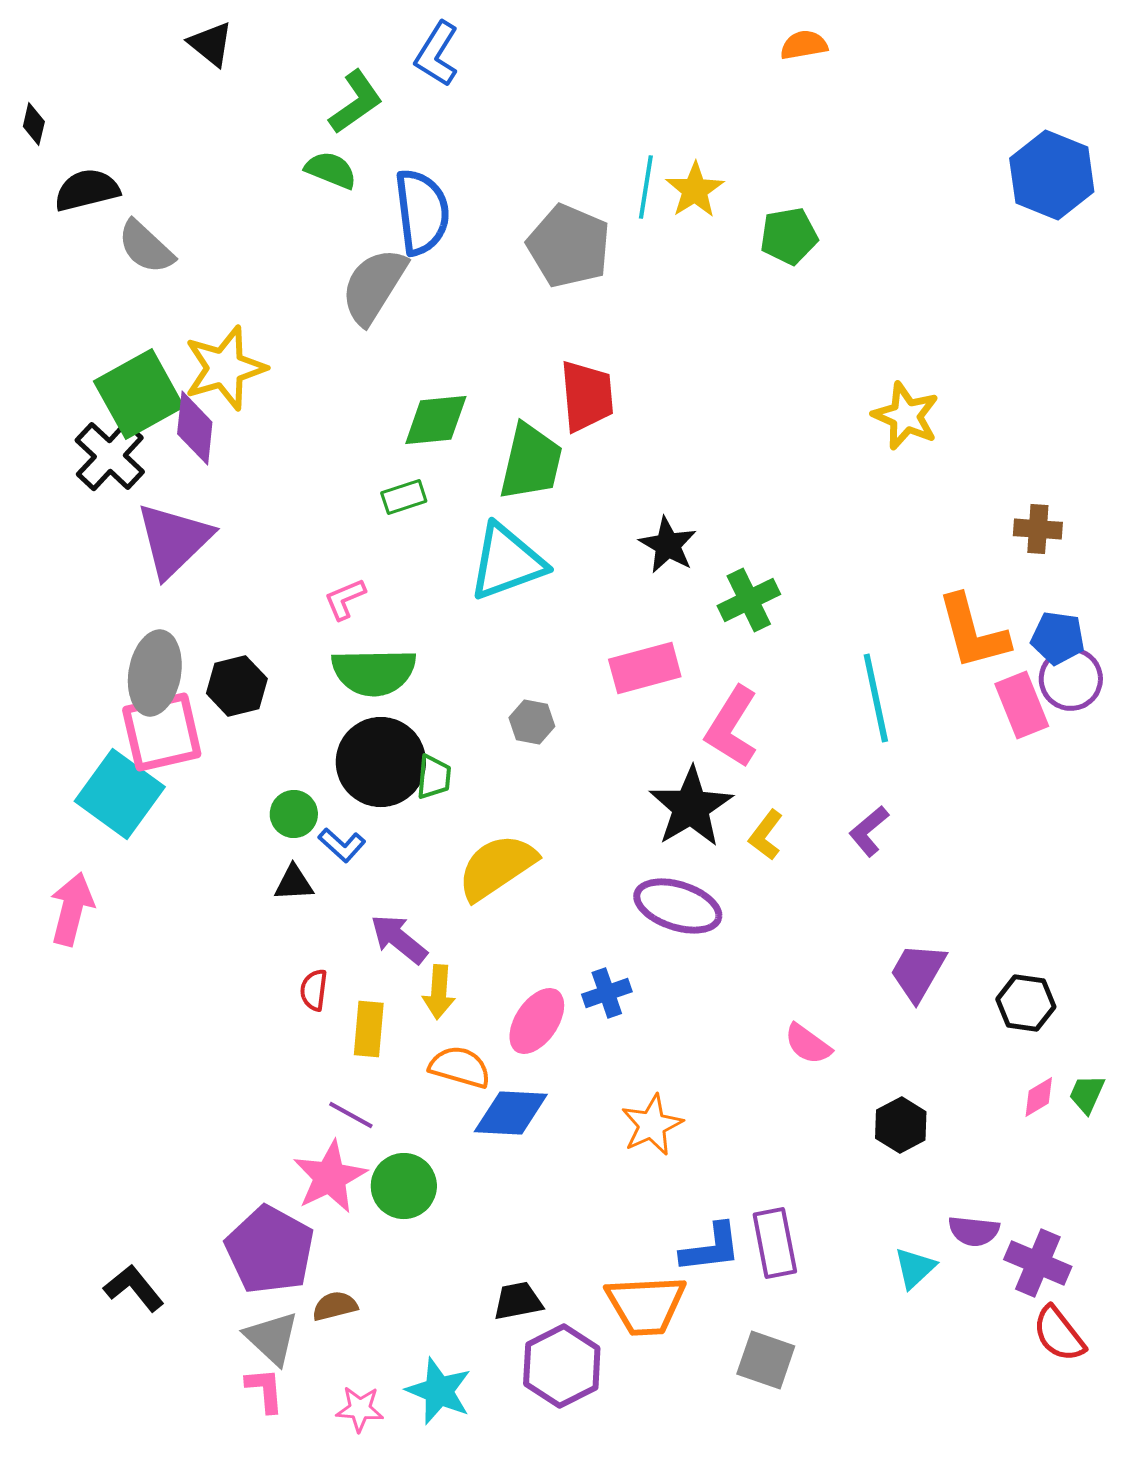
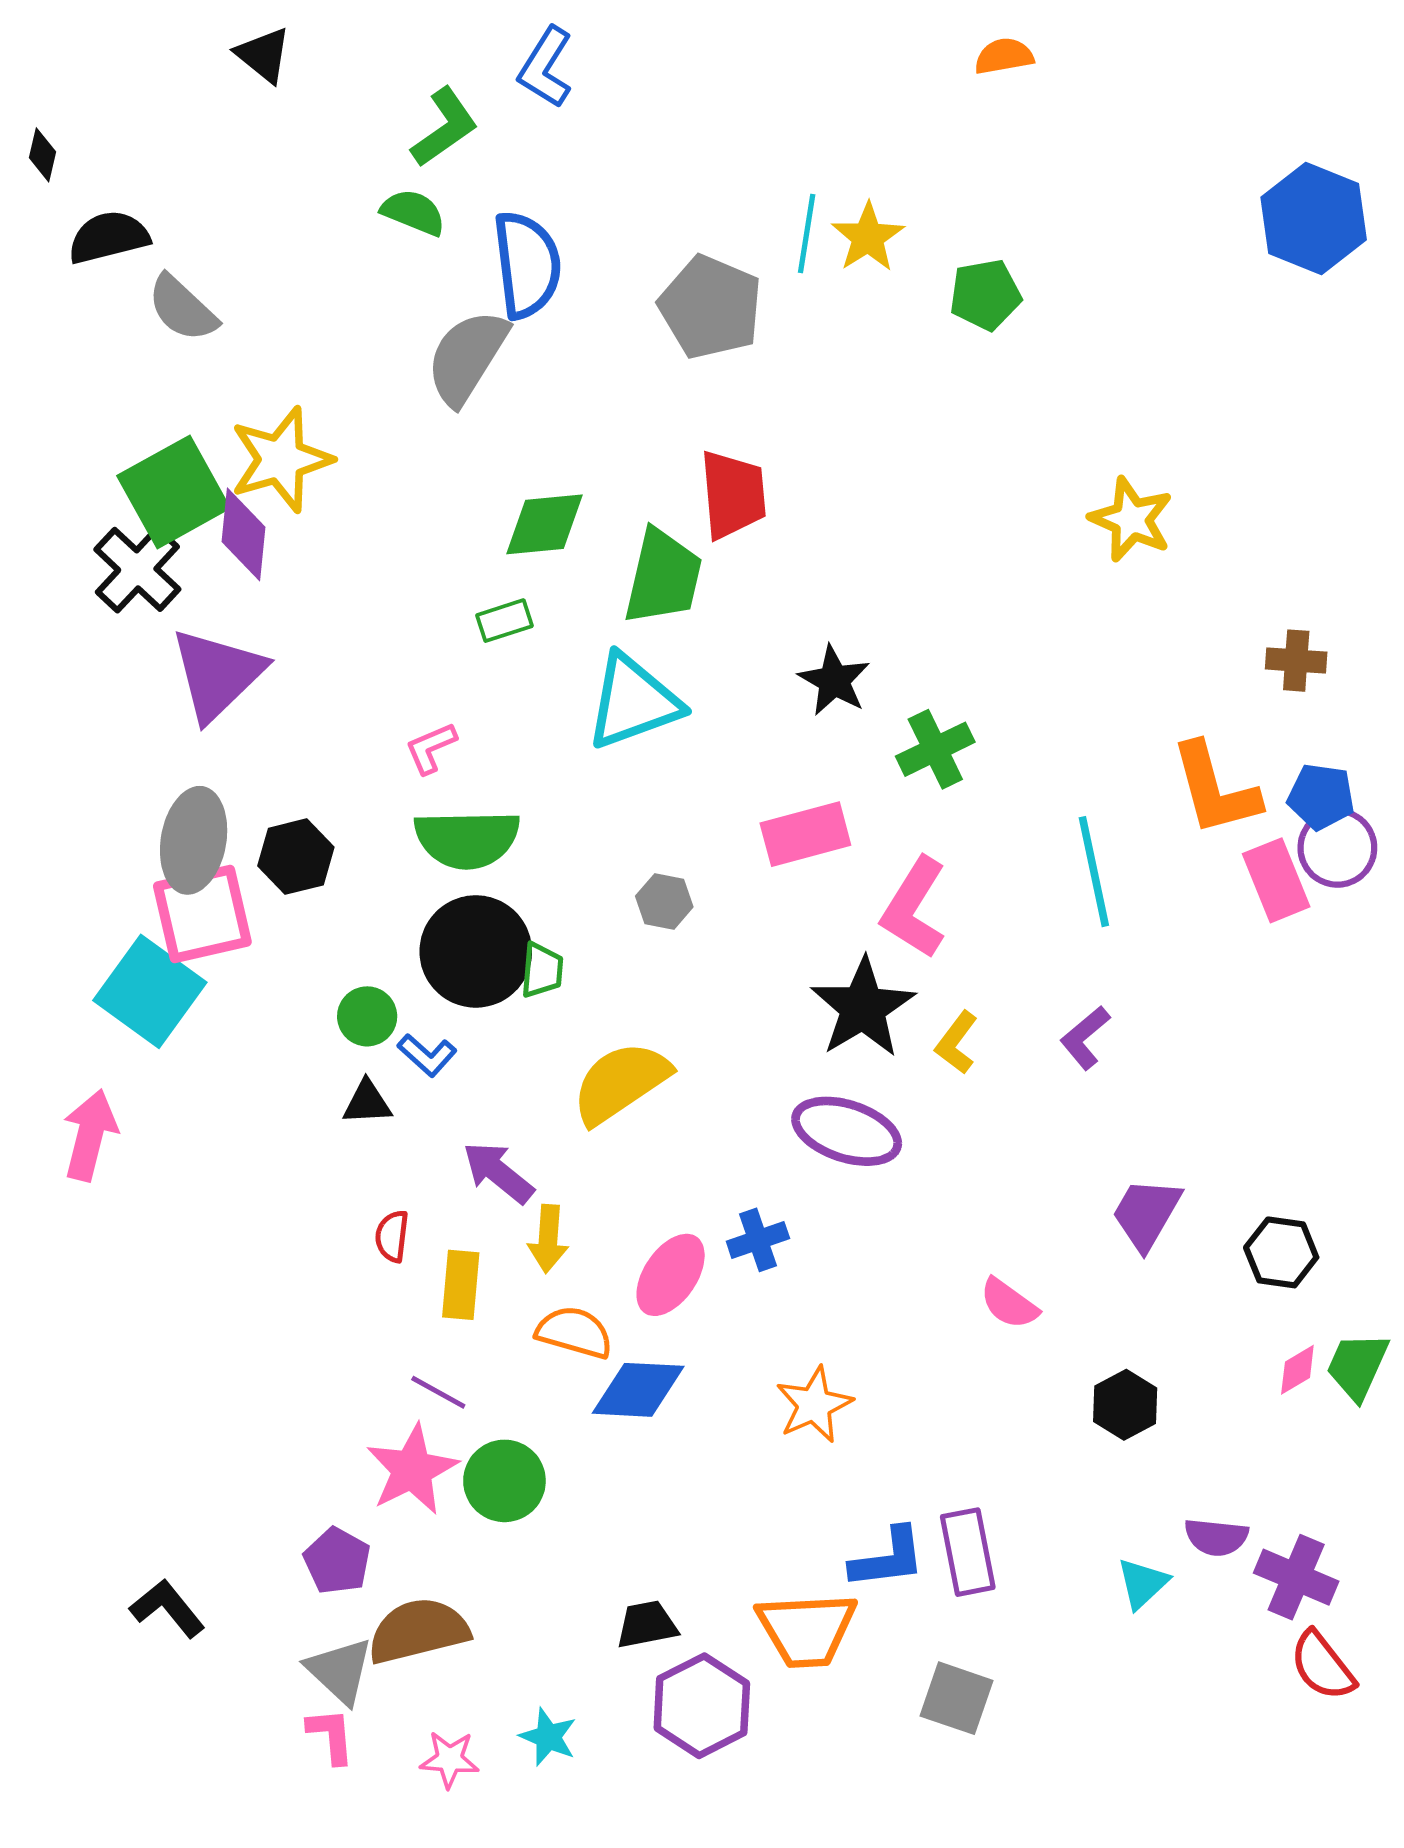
green trapezoid: (1087, 1094) -> (1357, 1366), size x1.4
purple pentagon: (270, 1250) -> (337, 1561), size x0.6
brown semicircle: (335, 1306) -> (418, 1631), size x1.8
cyan star: (439, 1391) -> (548, 1737), size x0.7

